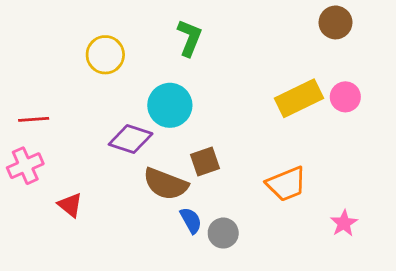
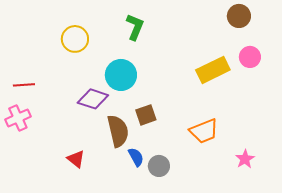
pink circle: (345, 97) -> (250, 57), moved
brown semicircle: (166, 184) -> (118, 131), turned -124
red triangle: (70, 205) -> (76, 159), moved

